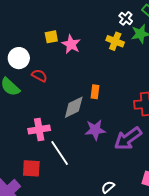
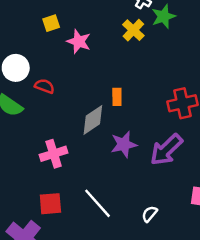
yellow square: (51, 37) -> (51, 23), moved
yellow cross: (115, 41) -> (133, 30), turned 30
white line: (60, 153) -> (97, 203), moved

